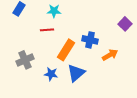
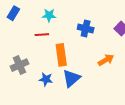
blue cross: (90, 40) -> (86, 28), moved
orange rectangle: (66, 50) -> (61, 55), turned -40

